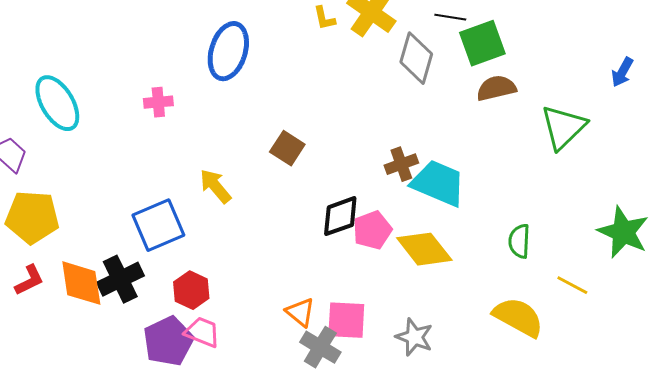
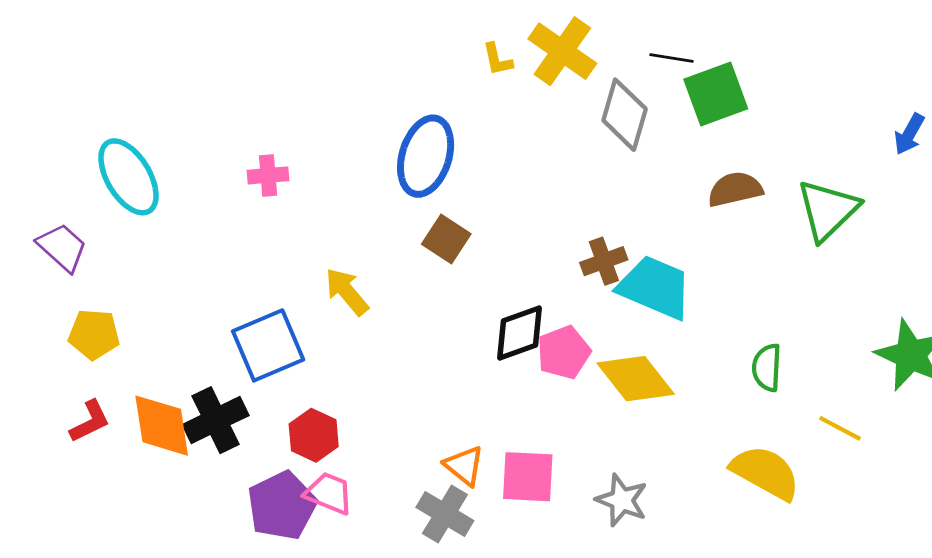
blue ellipse: (228, 51) -> (426, 156), moved
brown semicircle: (496, 88) -> (735, 189), moved
yellow pentagon: (32, 217) -> (94, 334), size x0.7
gray cross: (320, 347) -> (445, 514), moved

